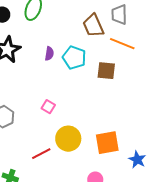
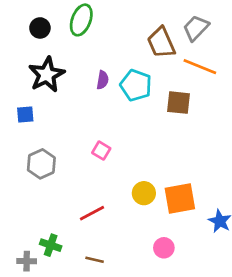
gray trapezoid: (119, 15) -> (196, 28), turned 45
yellow circle: (68, 139) -> (144, 193), moved, size x0.7

